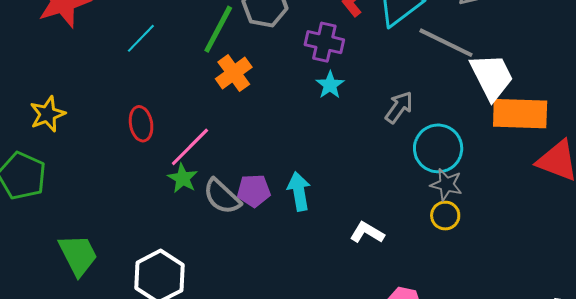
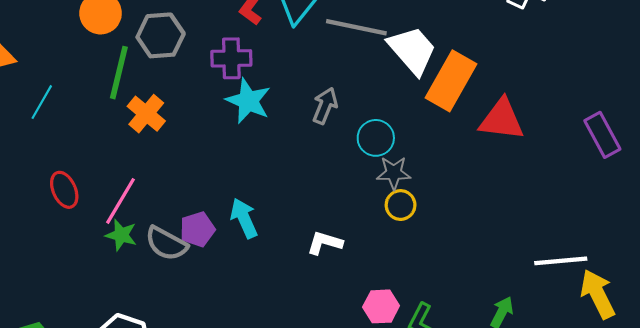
cyan star: (330, 85) -> (248, 101), size x1.5
orange rectangle: (520, 114) -> (451, 81), turned -48
cyan circle: (438, 148) -> (376, 138), size x0.7

